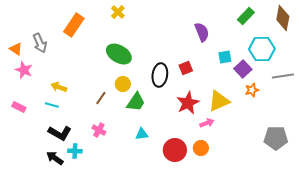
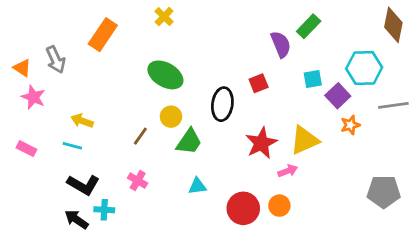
green rectangle: (246, 16) -> (309, 26), moved
red square: (186, 68) -> (259, 83), moved

